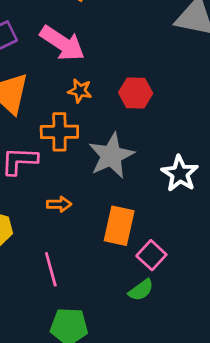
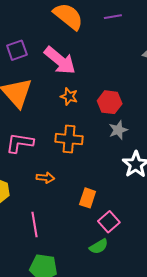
orange cross: (59, 132) -> (69, 139), moved
gray star: (111, 156) -> (118, 130), moved, size x0.6
orange rectangle: (119, 226) -> (88, 198), size x0.7

